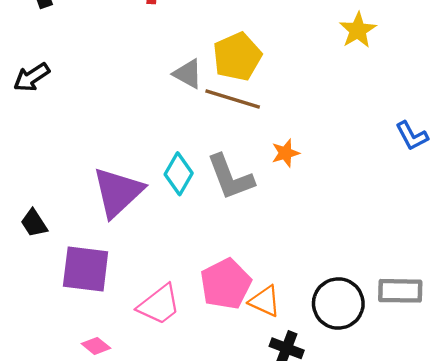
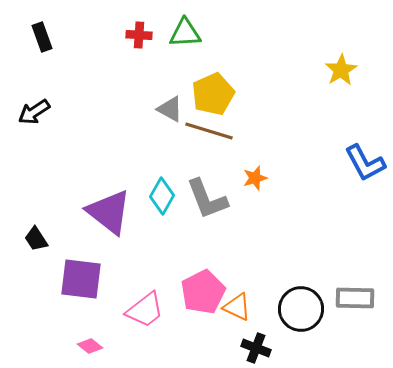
yellow star: (358, 30) -> (341, 70), moved
blue L-shape: (412, 136) -> (365, 163), size x1.4
purple triangle: (118, 192) -> (109, 212), turned -39

